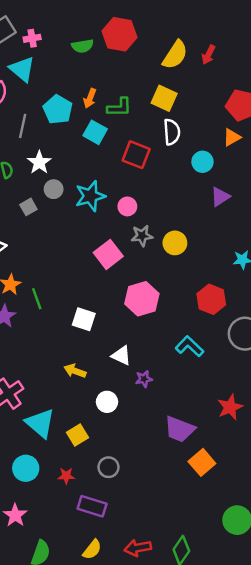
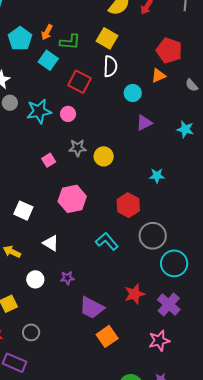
pink circle: (127, 206) -> (68, 114), moved
pink square: (108, 254) -> (49, 160), size x0.6
purple star: (144, 379) -> (67, 278), moved

